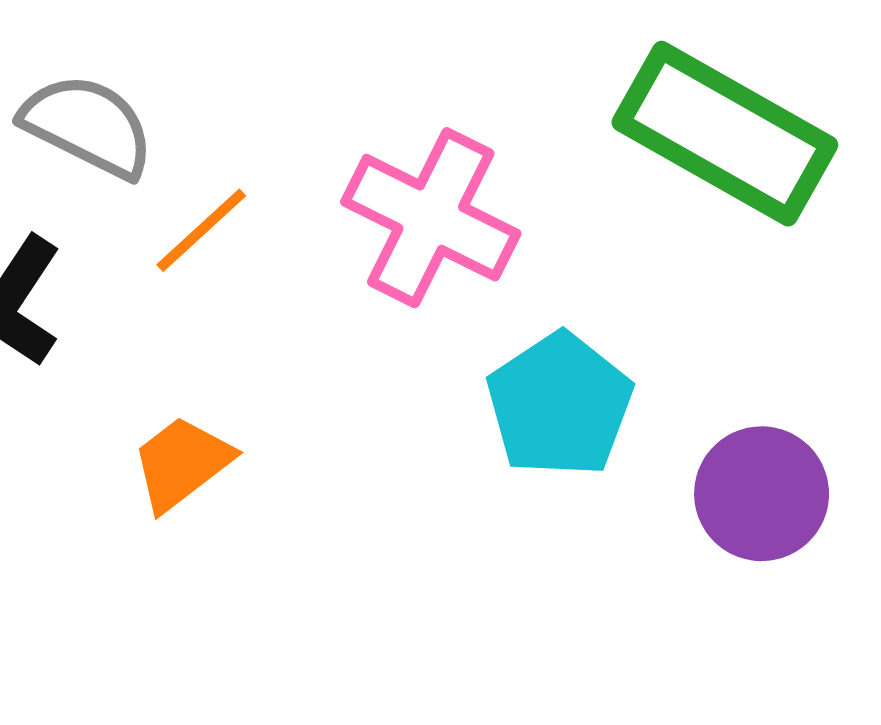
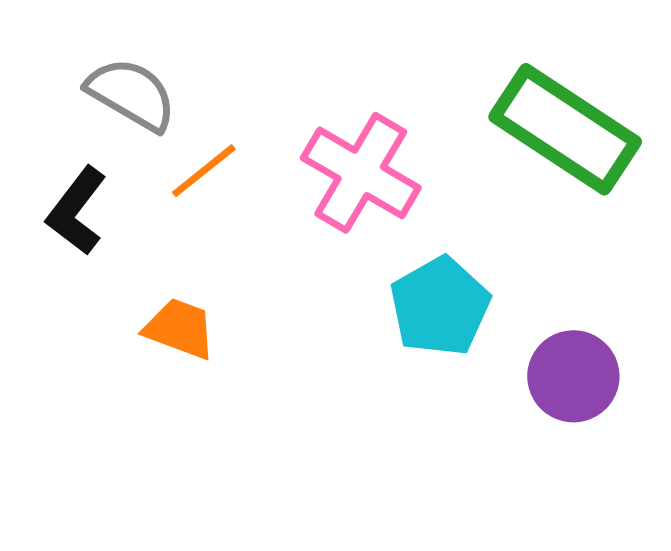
orange trapezoid: (182, 463) -> (180, 329), turned 54

